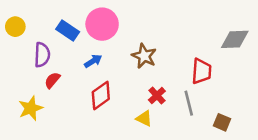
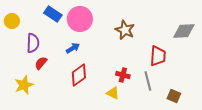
blue rectangle: (68, 30) -> (53, 14), moved
brown star: (144, 56) -> (125, 30), moved
red cross: (157, 96) -> (123, 75), turned -32

